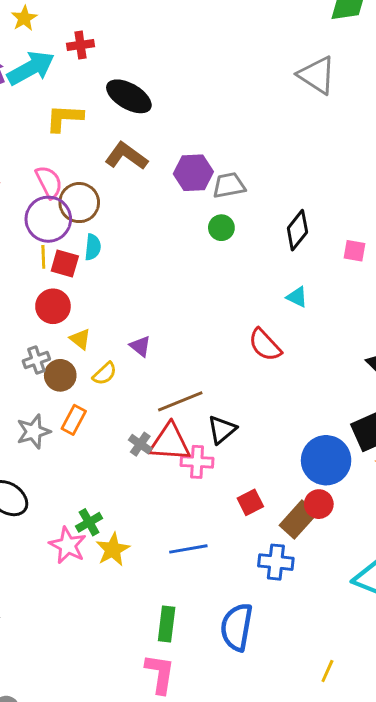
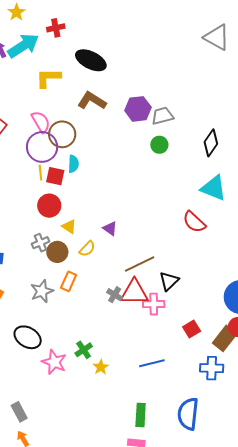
cyan triangle: (297, 297) -> (214, 188), size x1.8
pink star: (68, 545) -> (54, 362), moved
yellow star: (113, 549) -> (101, 367), size x0.7

